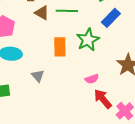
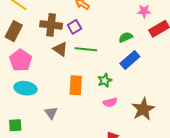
green star: (88, 40) -> (105, 80), size x0.6
pink semicircle: (92, 79) -> (110, 102), moved

